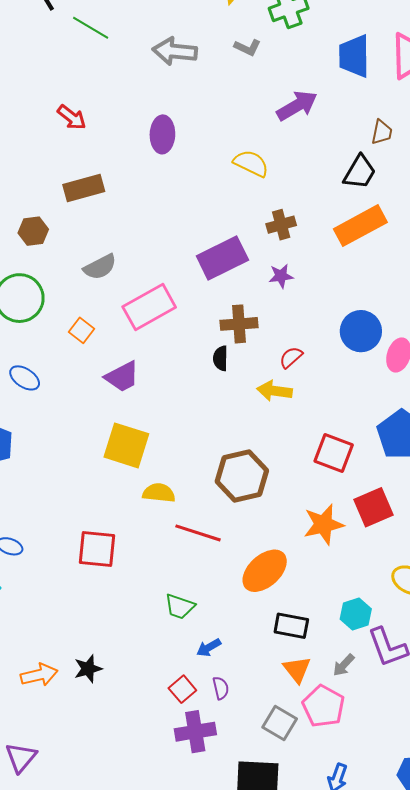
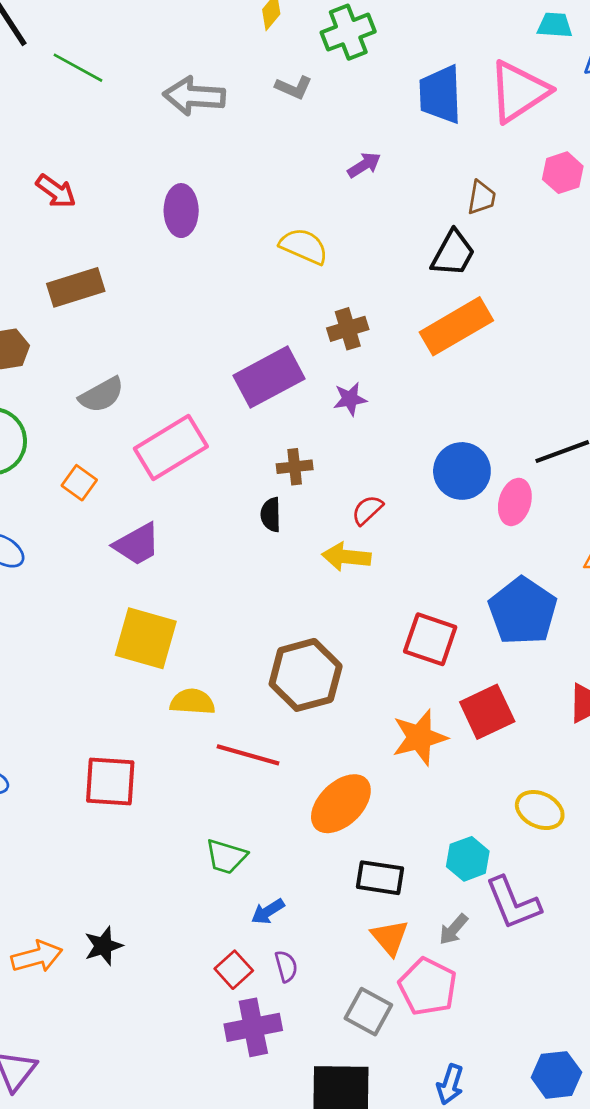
purple arrow: (297, 106) -> (364, 165), size x0.6
brown cross: (239, 324) -> (295, 467), size x0.7

